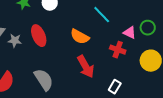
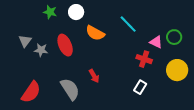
orange semicircle: (80, 37) -> (95, 33), moved
red arrow: (86, 67) -> (94, 76), moved, size x0.6
white rectangle: (115, 87) -> (140, 87), moved

